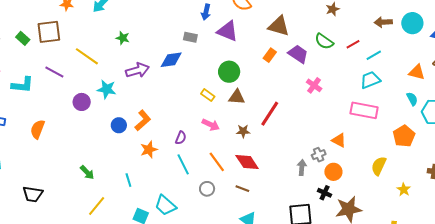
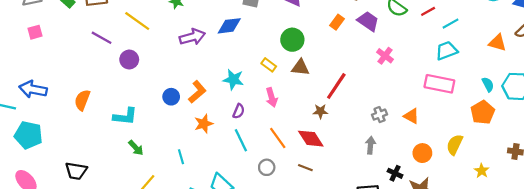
cyan L-shape: (22, 85) -> (125, 116), moved
cyan star: (107, 89) -> (233, 79), moved
cyan semicircle: (412, 99) -> (488, 84), moved
purple circle: (82, 102) -> (129, 60), moved
pink arrow: (211, 125) -> (272, 97), turned 48
brown star: (243, 131) -> (320, 111), moved
gray cross: (319, 155) -> (380, 115), moved
orange circle: (333, 172) -> (422, 153), moved

